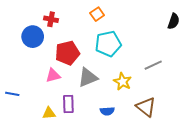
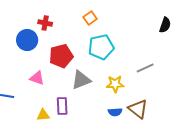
pink triangle: (53, 75) -> (37, 78), moved, turned 35
yellow star: (123, 82) -> (115, 84), turned -30
blue semicircle: (107, 111) -> (115, 112), moved

